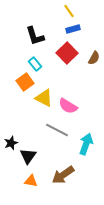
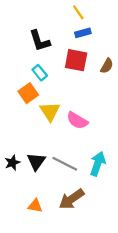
red square: (67, 53) -> (76, 60), turned -35
yellow triangle: (44, 98) -> (50, 111), turned 30
gray line: (57, 130) -> (65, 164), moved
black triangle: (28, 156) -> (36, 161), moved

